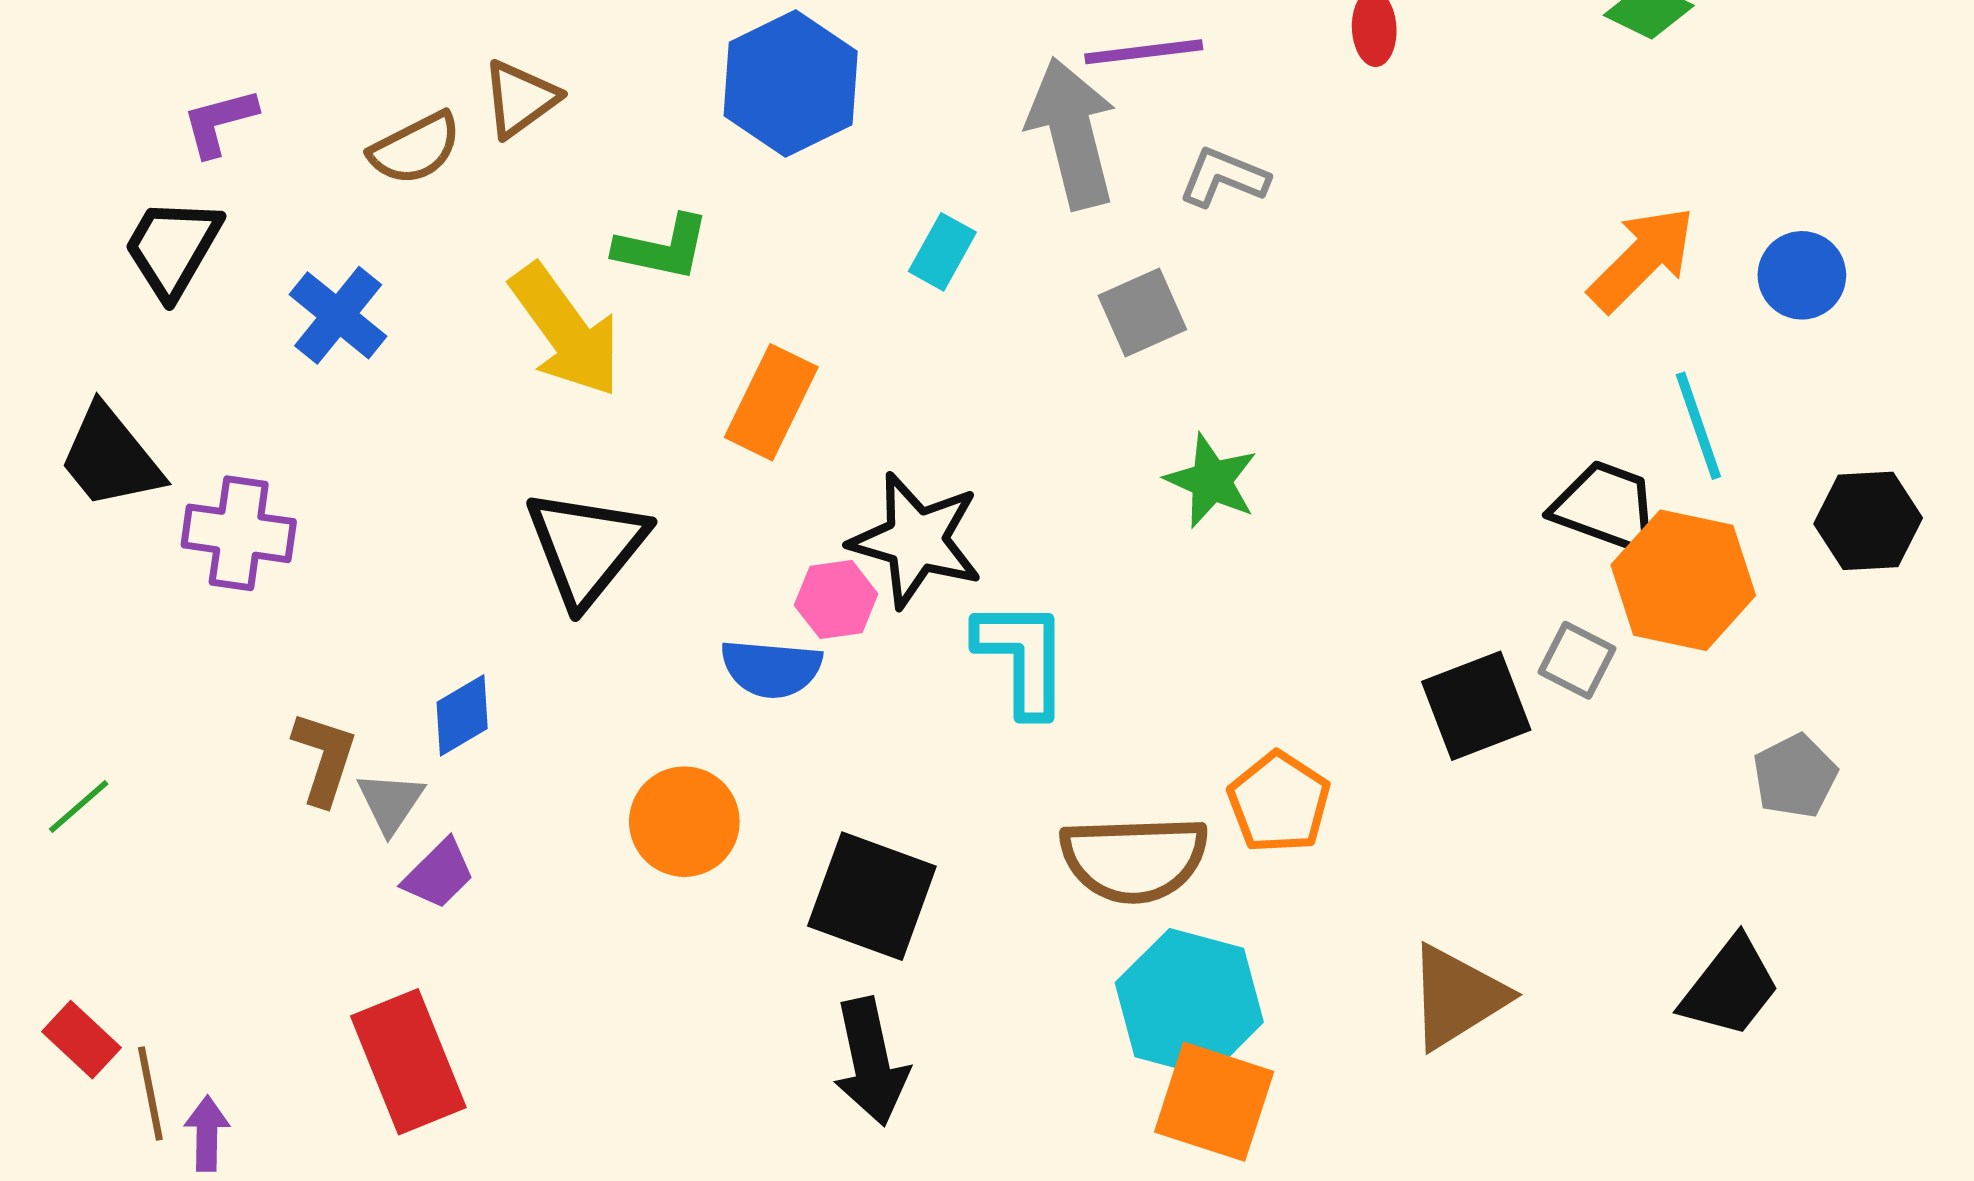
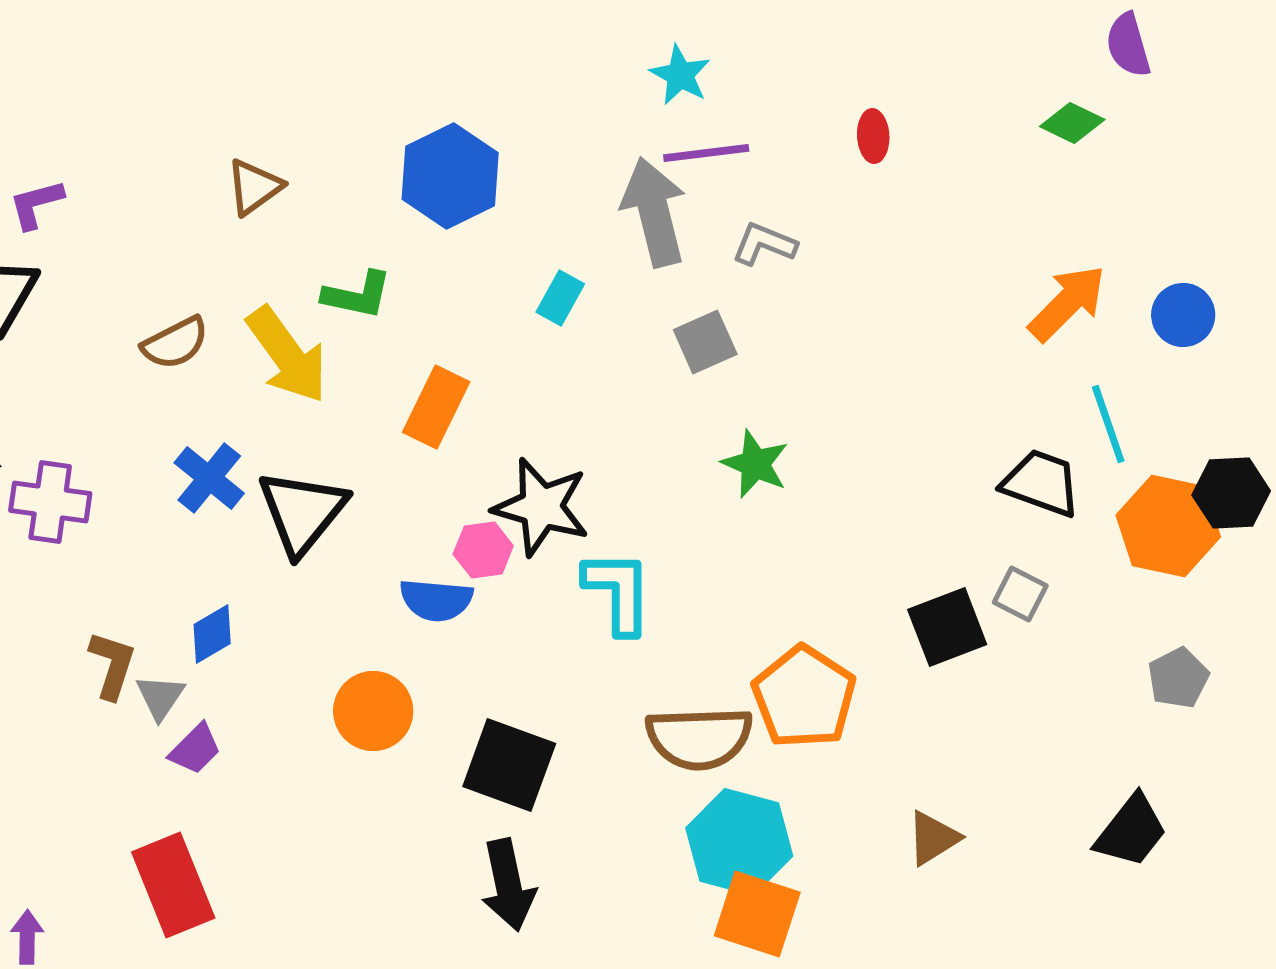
brown semicircle: (415, 148) -> (175, 343), moved
blue cross: (338, 315) -> (209, 478), moved
orange hexagon: (1683, 580) -> (1168, 526), moved
orange pentagon: (1279, 802) -> (804, 697), size x1.4
brown triangle: (1457, 997) -> (933, 838), size x0.7

